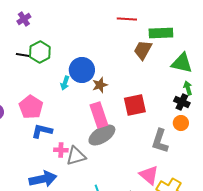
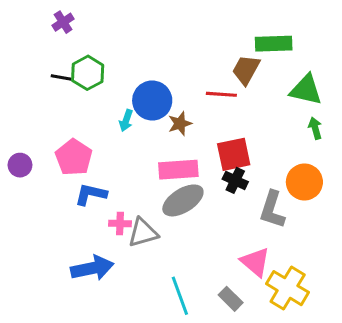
red line: (127, 19) -> (221, 94), moved
black cross: (182, 102) -> (235, 180), moved
pink rectangle: (99, 115) -> (178, 170), turned -75
orange circle: (181, 123) -> (304, 182), size x1.5

